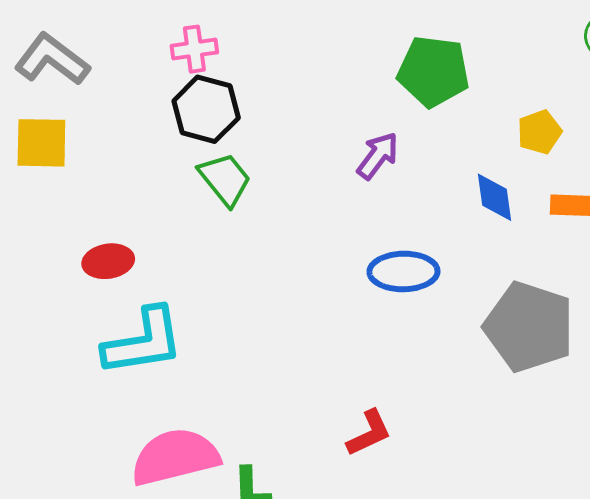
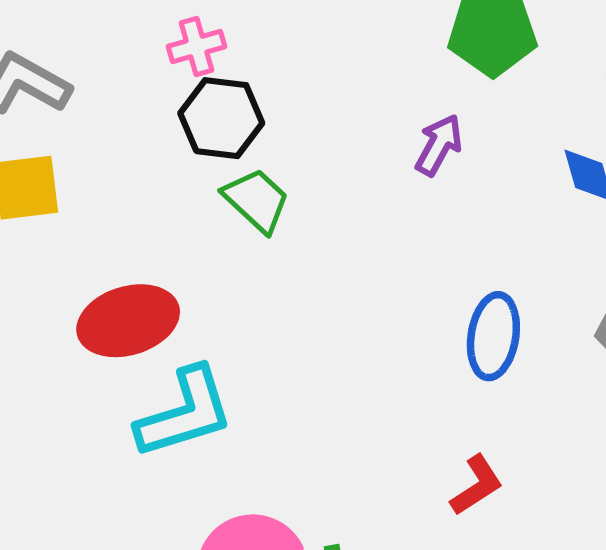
red ellipse: (108, 261) -> (128, 321), size x1.6
blue ellipse: (403, 271) -> (493, 336), moved, turned -72

